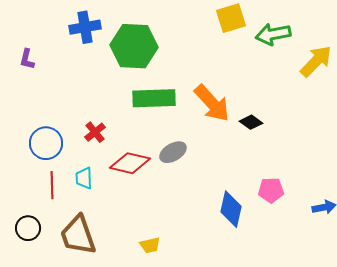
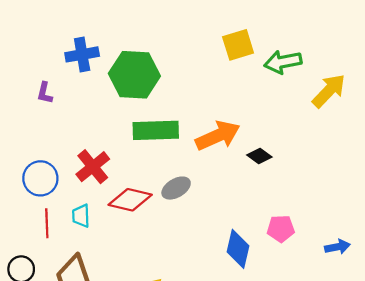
purple L-shape: (27, 59) -> (45, 93), moved
orange arrow: (212, 103) -> (218, 136), turned -72
red cross: (95, 132) -> (93, 167), size x1.5

